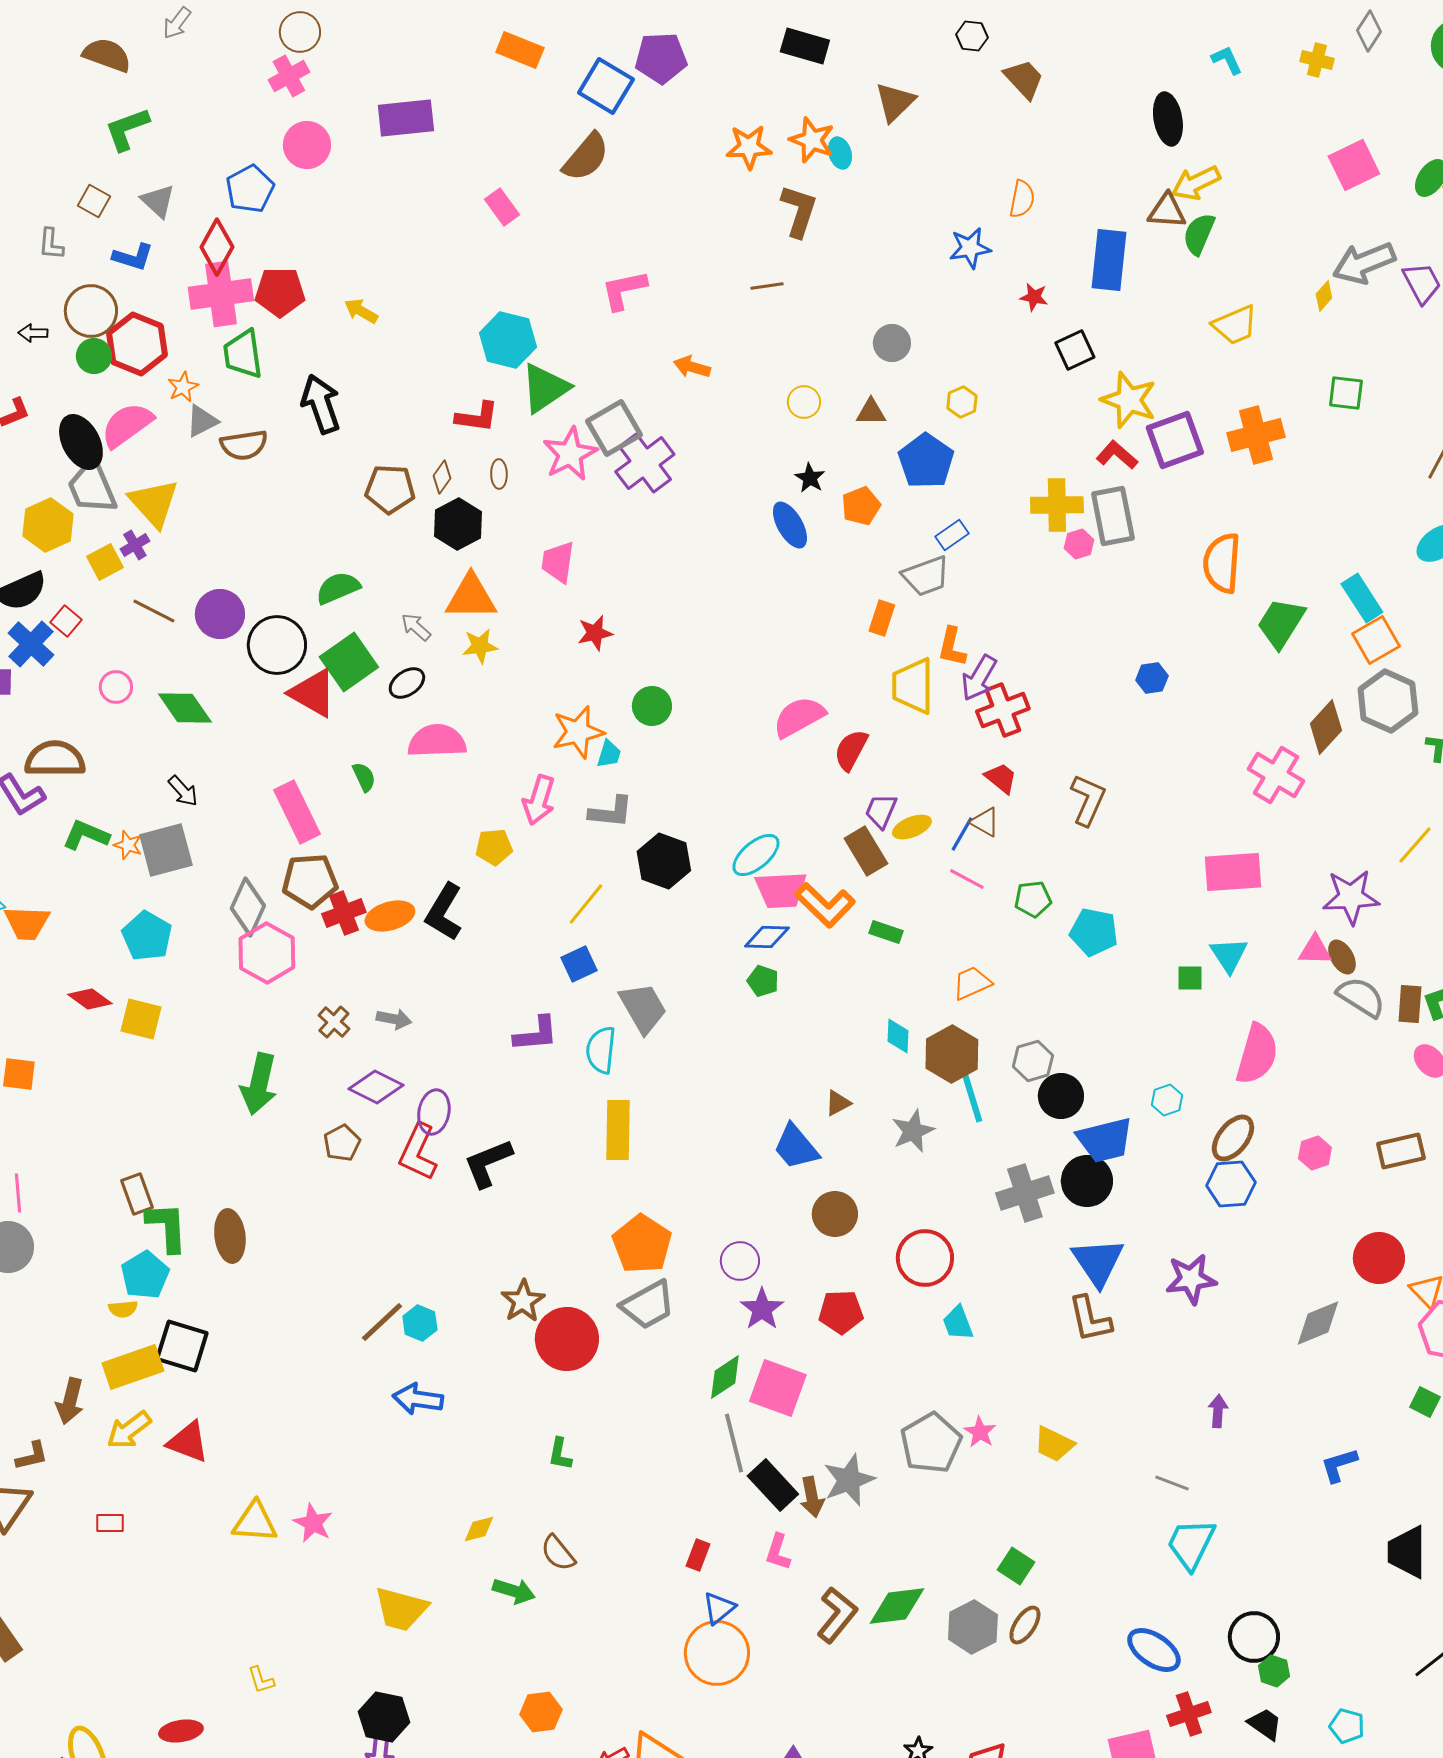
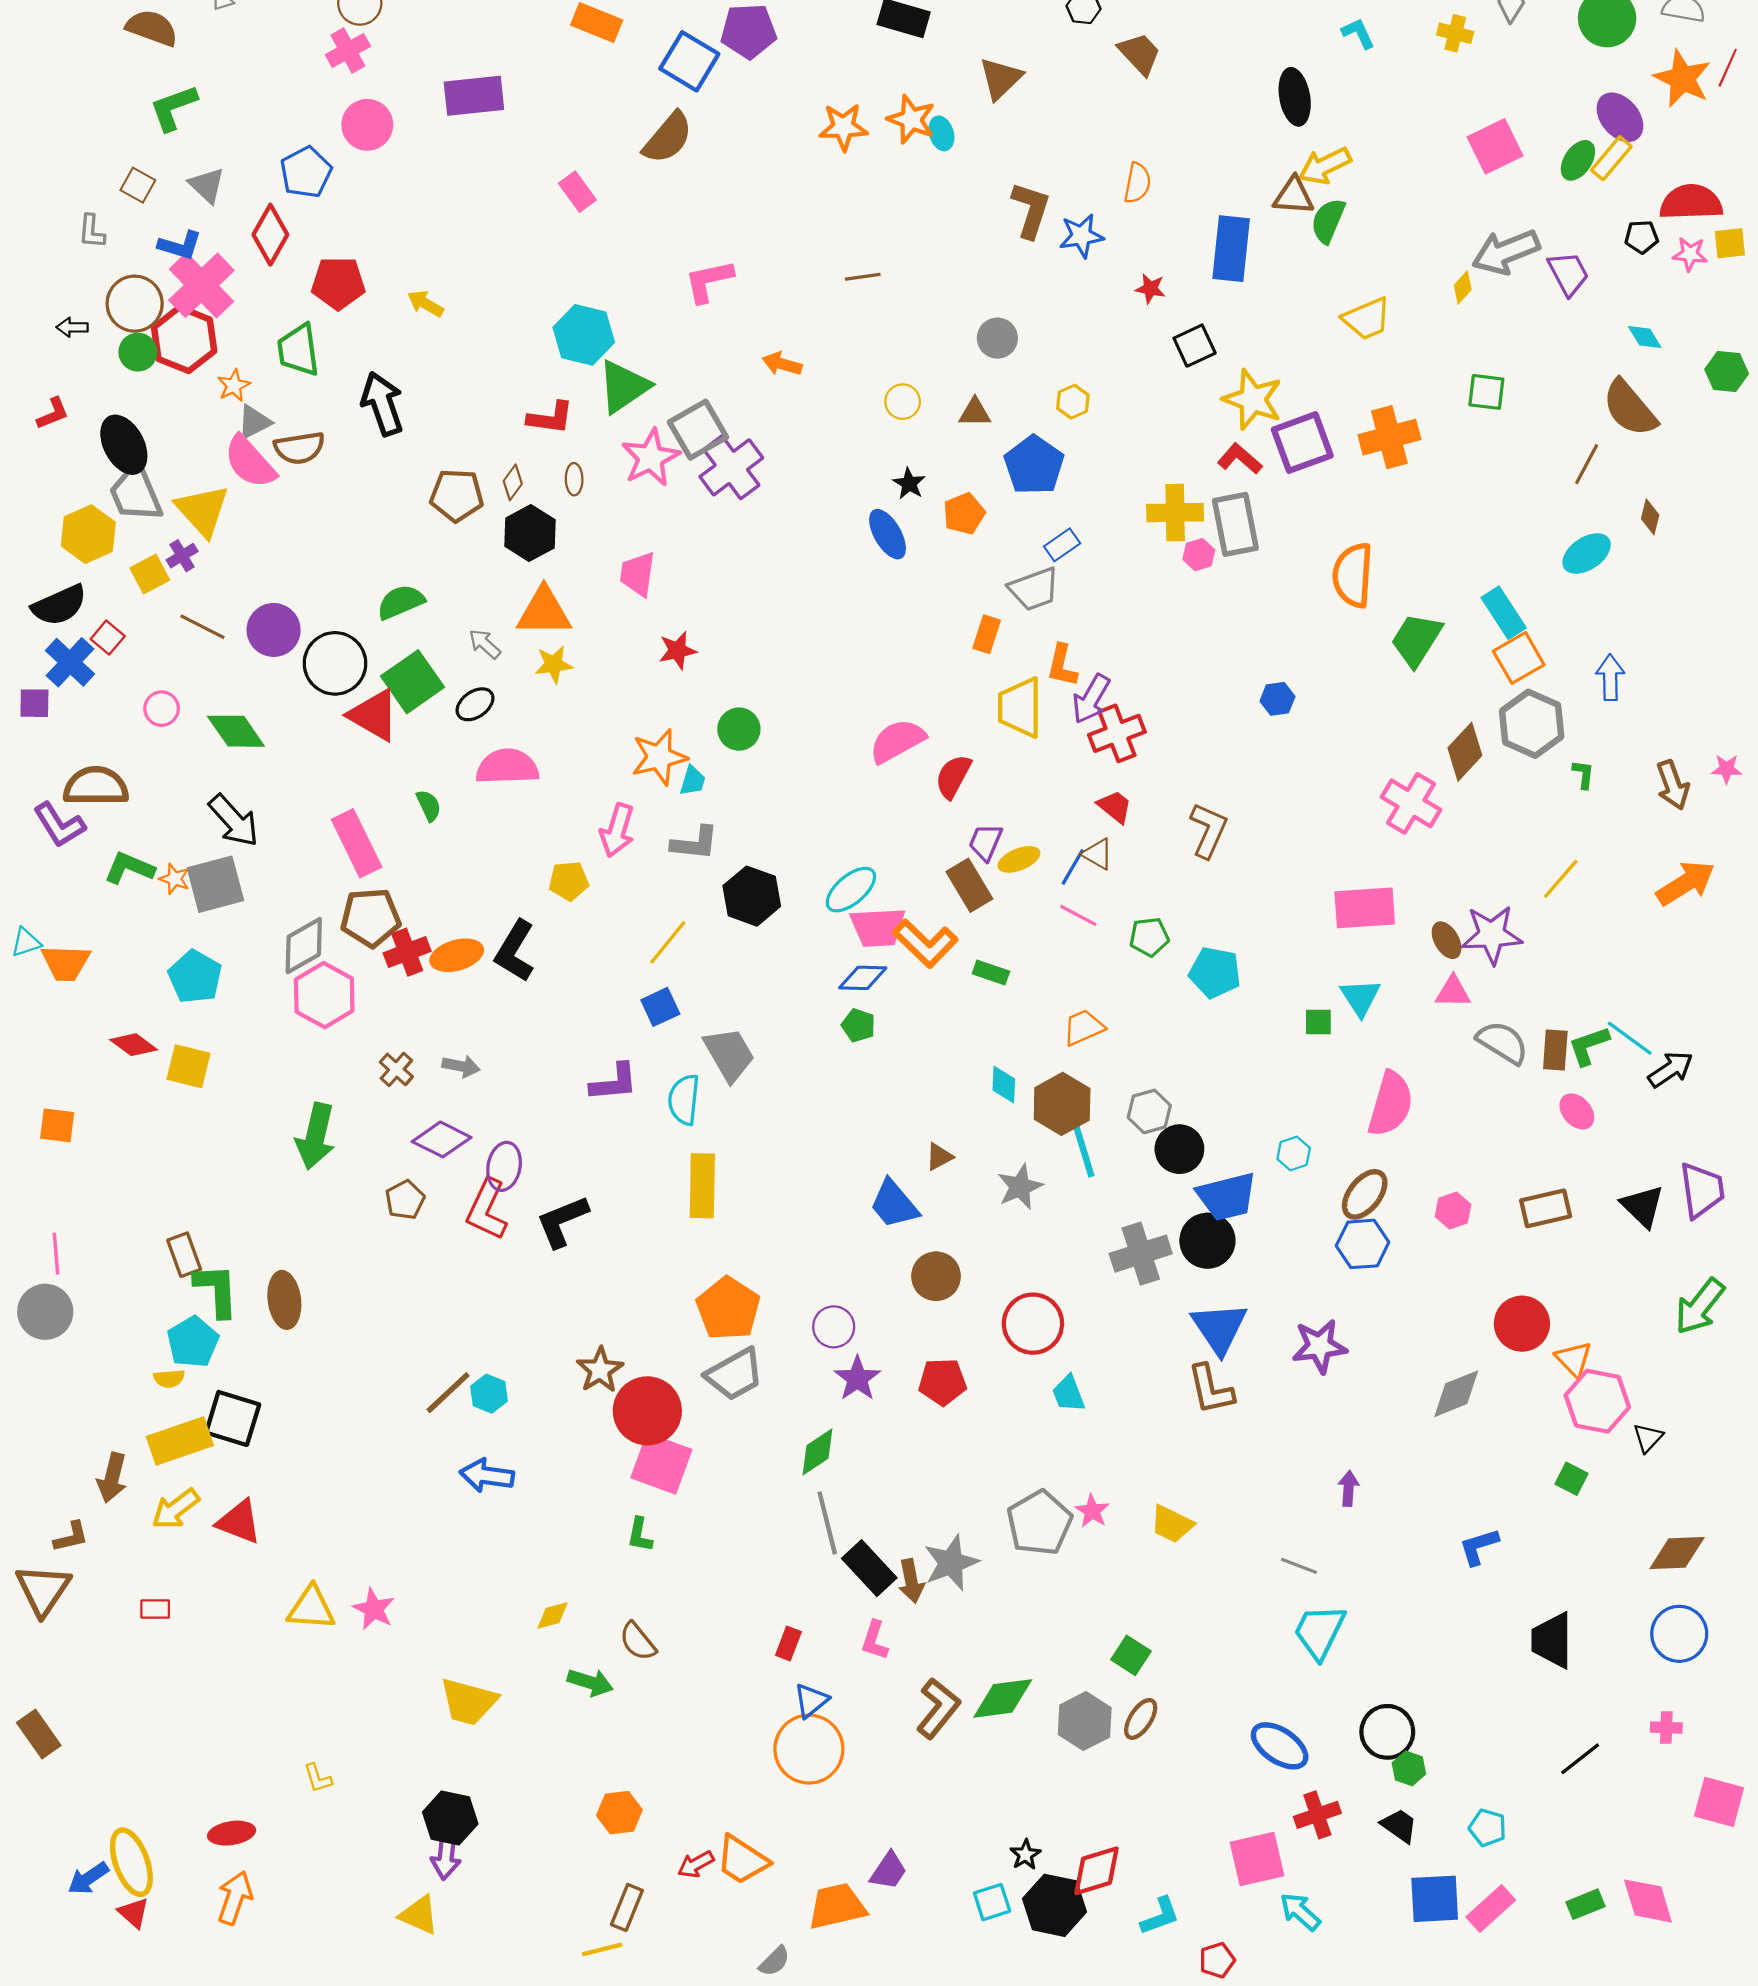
brown L-shape: (799, 211) -> (1031, 210), moved
pink cross: (221, 294) -> (201, 285), moved, turned -36
pink semicircle: (127, 425) -> (250, 462), moved, turned -96
black arrow: (183, 791) -> (234, 821), size x1.6
gray diamond: (248, 907) -> (304, 946), turned 36
brown ellipse: (1342, 957) -> (1447, 940), moved
pink square: (778, 1388) -> (661, 1464), moved

